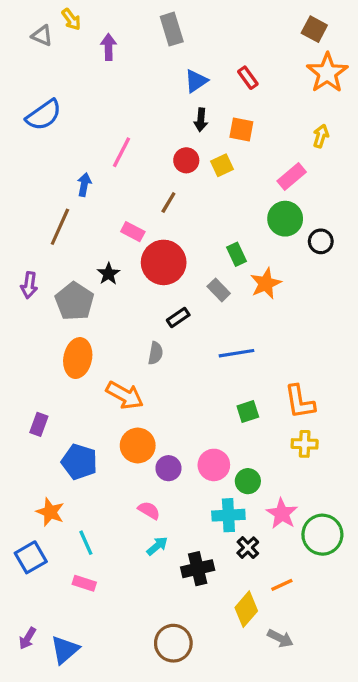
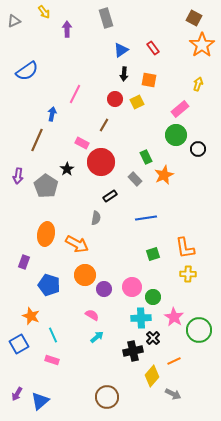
gray triangle: (42, 36) -> (14, 21), moved, turned -48
orange ellipse: (78, 358) -> (46, 234), moved
black cross: (198, 569) -> (133, 351), moved

